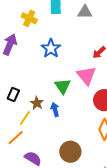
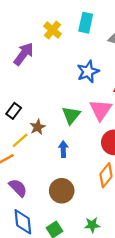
blue star: (51, 48) -> (88, 72), moved
blue arrow: (55, 110) -> (63, 149), moved

